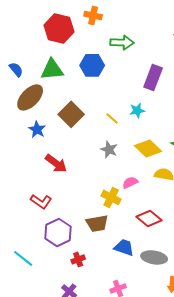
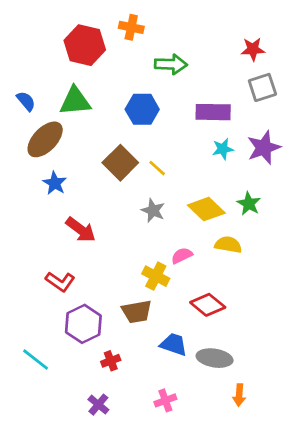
blue hexagon: (92, 65) -> (142, 109), moved
purple rectangle: (153, 77) -> (213, 112), turned 70
cyan star: (137, 110) -> (223, 149), moved
brown square: (71, 114) -> (120, 163), moved

